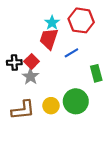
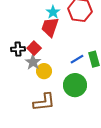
blue line: (71, 53) -> (77, 59), moved
yellow circle: (51, 106) -> (44, 71), moved
brown L-shape: (23, 110) -> (44, 102), moved

